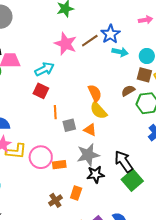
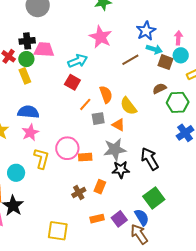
pink arrow: (146, 20) -> (178, 38), moved, turned -80
brown line: (90, 41) -> (130, 60), moved
brown square: (144, 75) -> (166, 62), moved
orange semicircle: (95, 93) -> (106, 94), moved
orange line: (55, 112) -> (85, 104), turned 40
yellow L-shape: (16, 151) -> (42, 158), moved, turned -85
green square: (132, 180) -> (154, 198), moved

